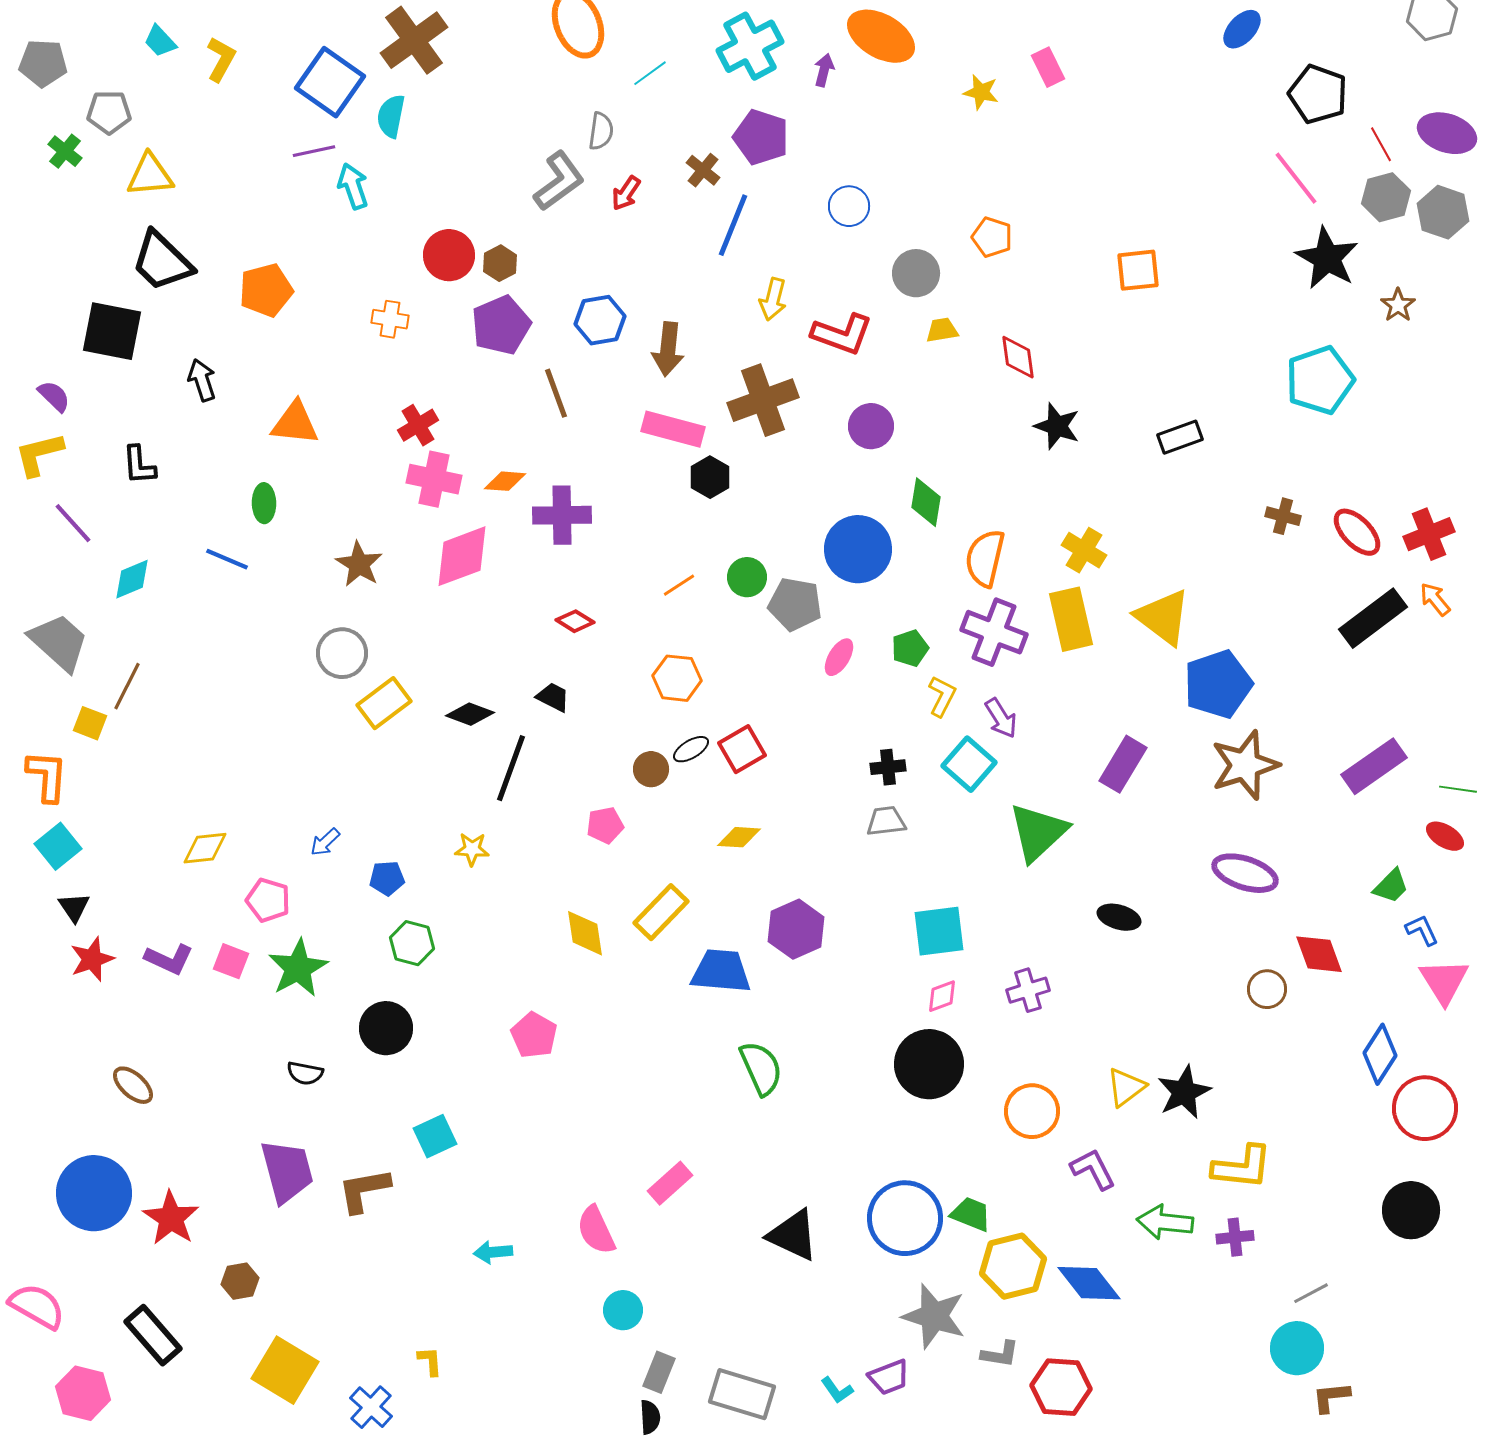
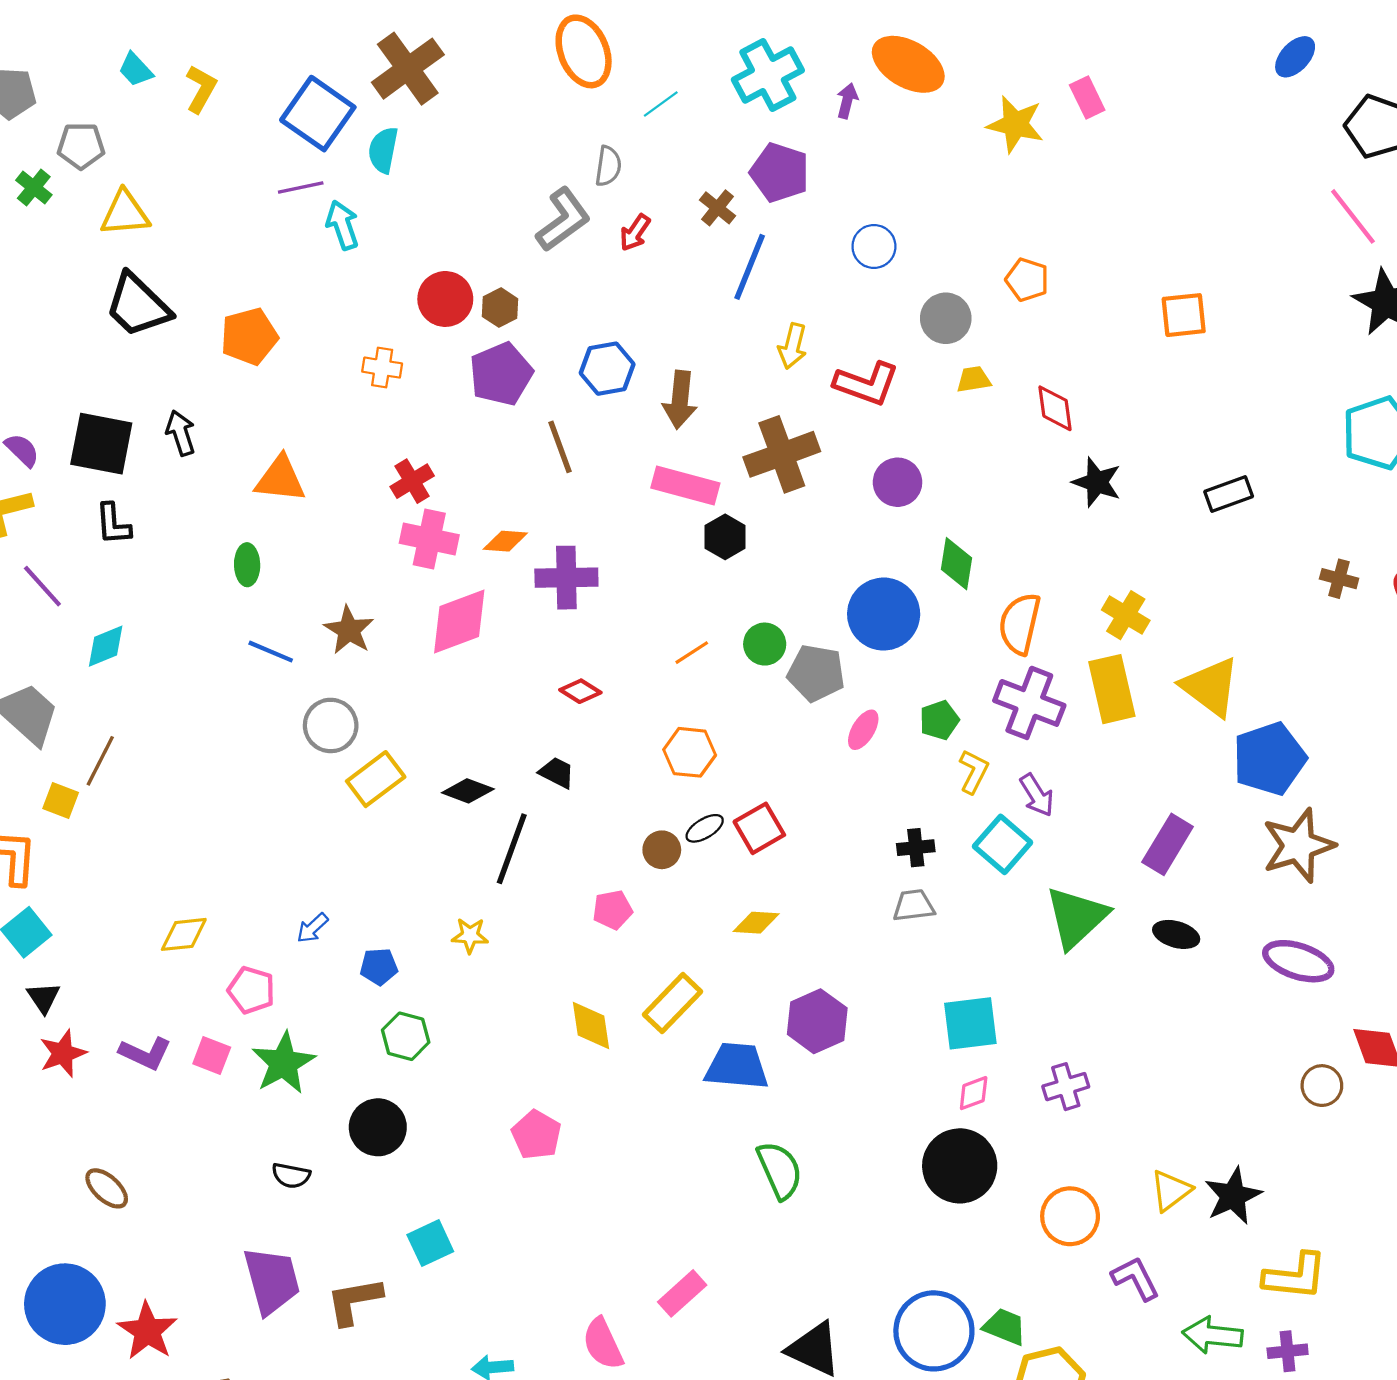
yellow star: (981, 92) -> (1015, 124), size x1.5
black square: (112, 331) -> (101, 444), moved
blue line: (227, 559) -> (271, 652), moved
black ellipse: (1119, 917) -> (1176, 934), moved

